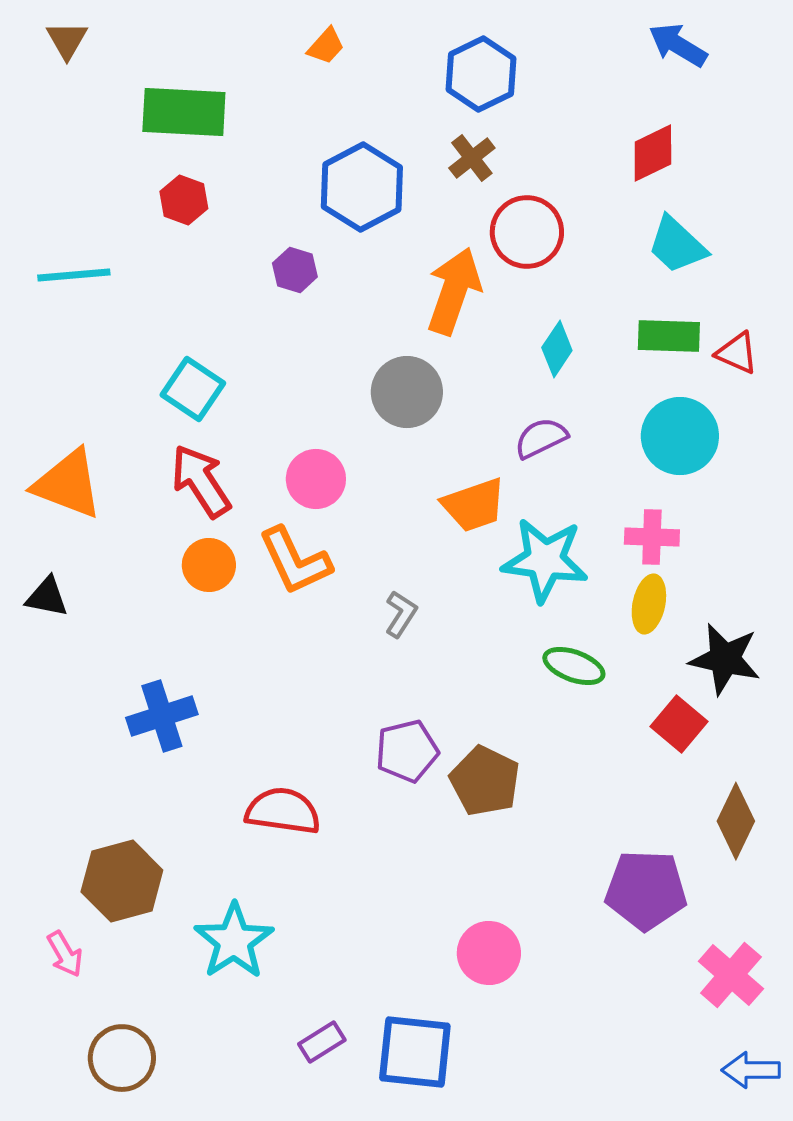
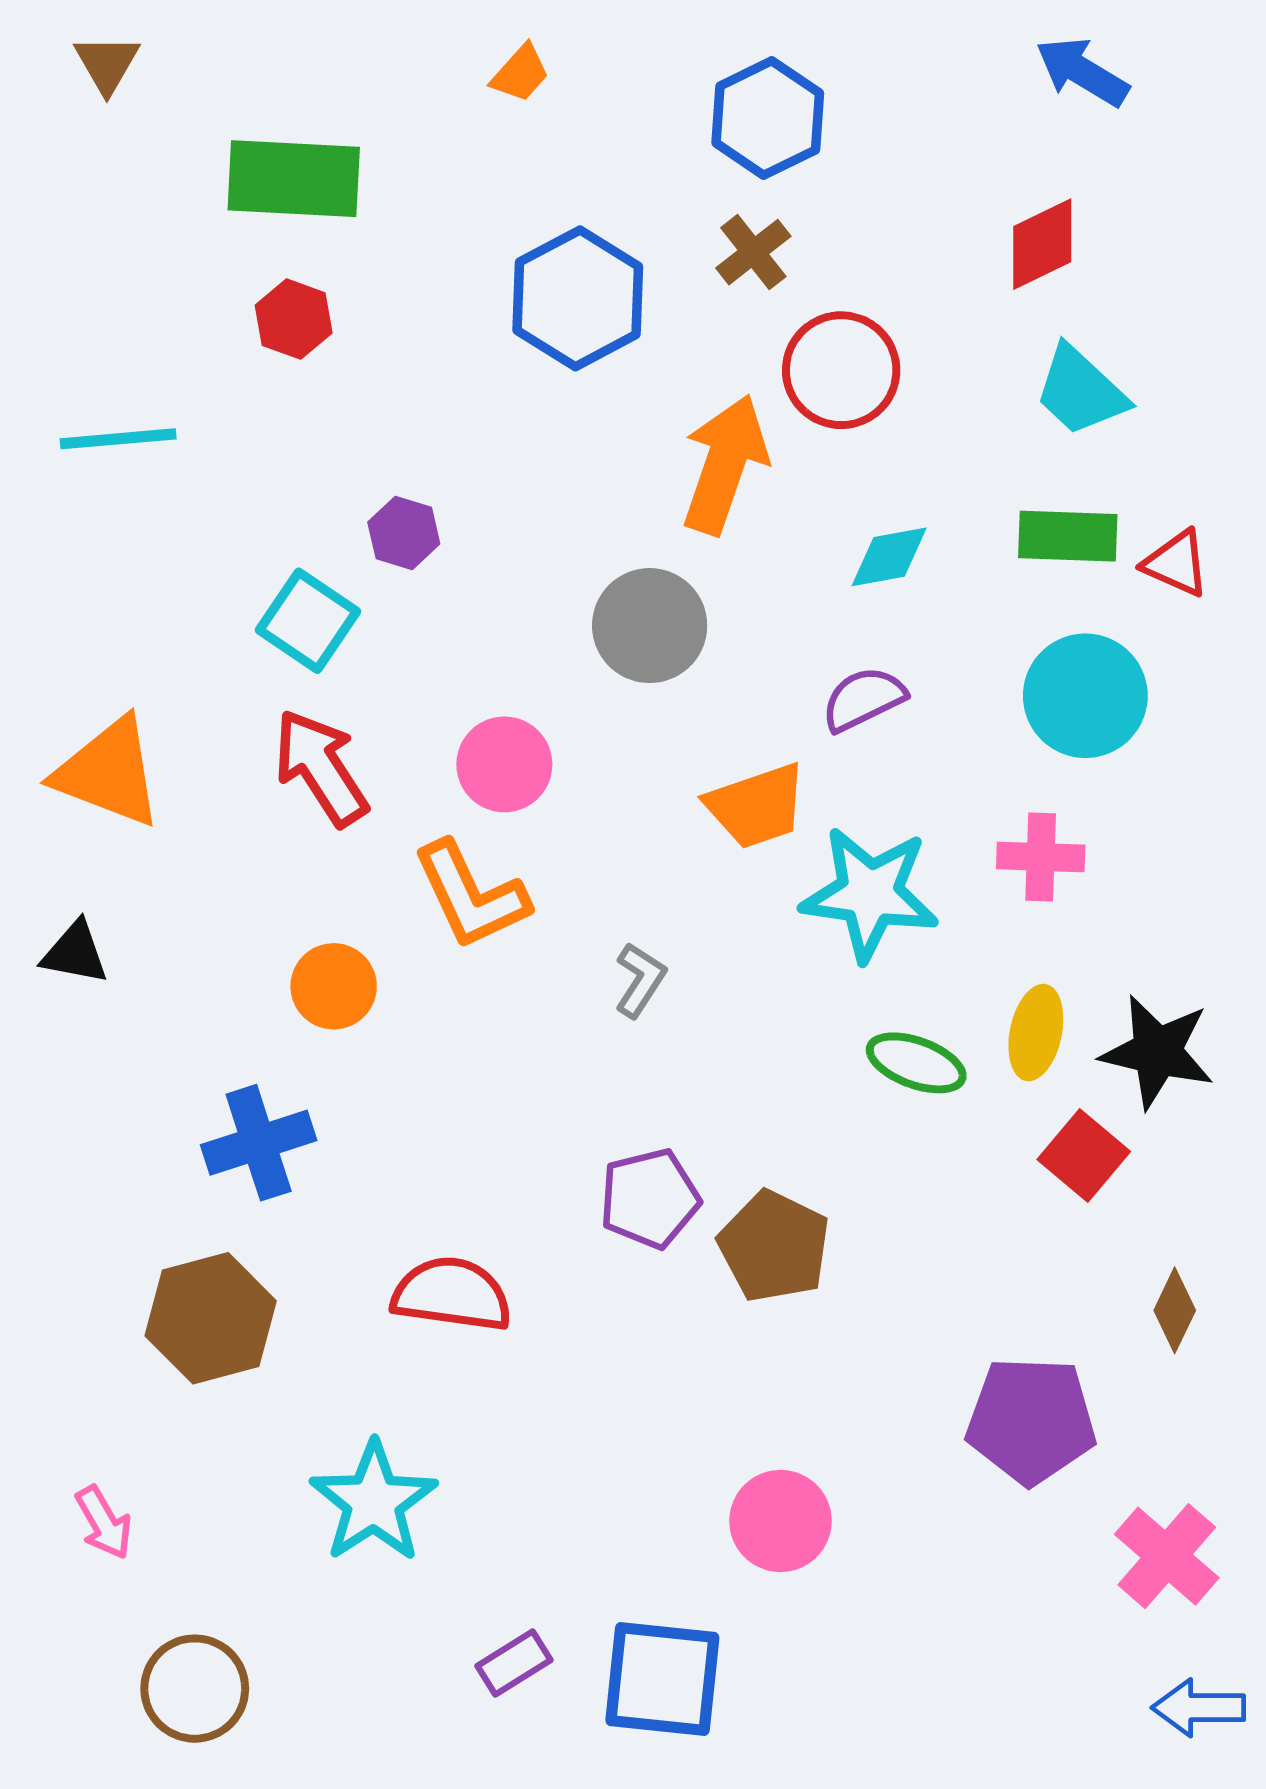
purple hexagon: (295, 270) -> (404, 533), moved
cyan diamond: (557, 349) -> (889, 557), turned 46
orange circle: (209, 565) -> (334, 986), moved
yellow ellipse: (649, 604) -> (1036, 1033), moved
brown diamond: (736, 821) -> (1175, 1310), size x0.7
brown hexagon: (122, 881) -> (211, 1318), moved

